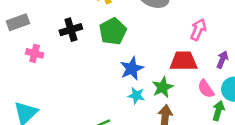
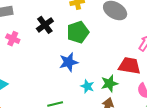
black cross: (71, 30) -> (45, 25), turned -30
blue star: (132, 69) -> (69, 62), moved

